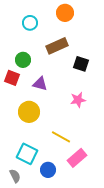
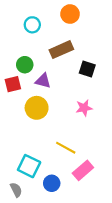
red square: (12, 78) -> (13, 84), turned -35
purple triangle: (40, 84) -> (43, 81), moved
yellow circle: (29, 112) -> (37, 108), moved

